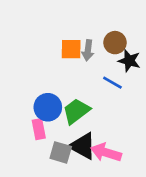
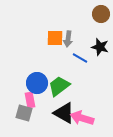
brown circle: (115, 43) -> (101, 14), moved
blue line: (112, 83) -> (80, 58), moved
gray square: (61, 152) -> (24, 113), moved

